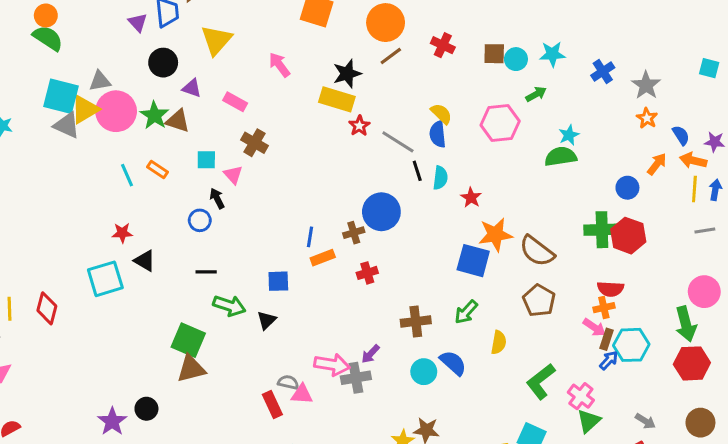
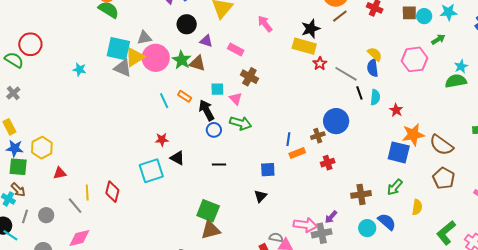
black arrow: (217, 198) -> (207, 110), moved, size x1.5
green arrow: (229, 306) -> (241, 123), moved

